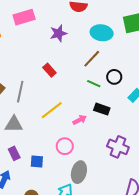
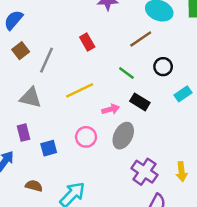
green line: (94, 84) -> (126, 73), moved
purple cross: (118, 147) -> (144, 172), moved
blue square: (37, 162) -> (49, 148), turned -32
gray ellipse: (79, 172) -> (123, 136), moved

